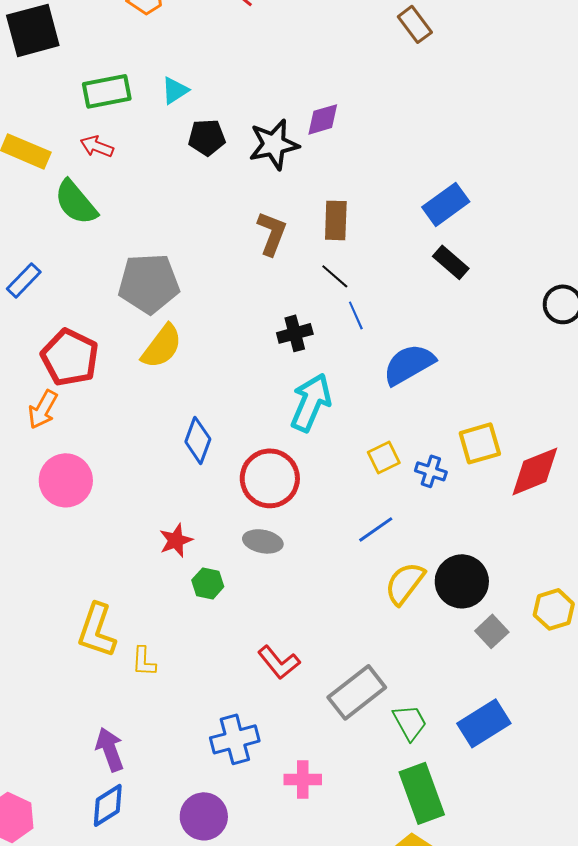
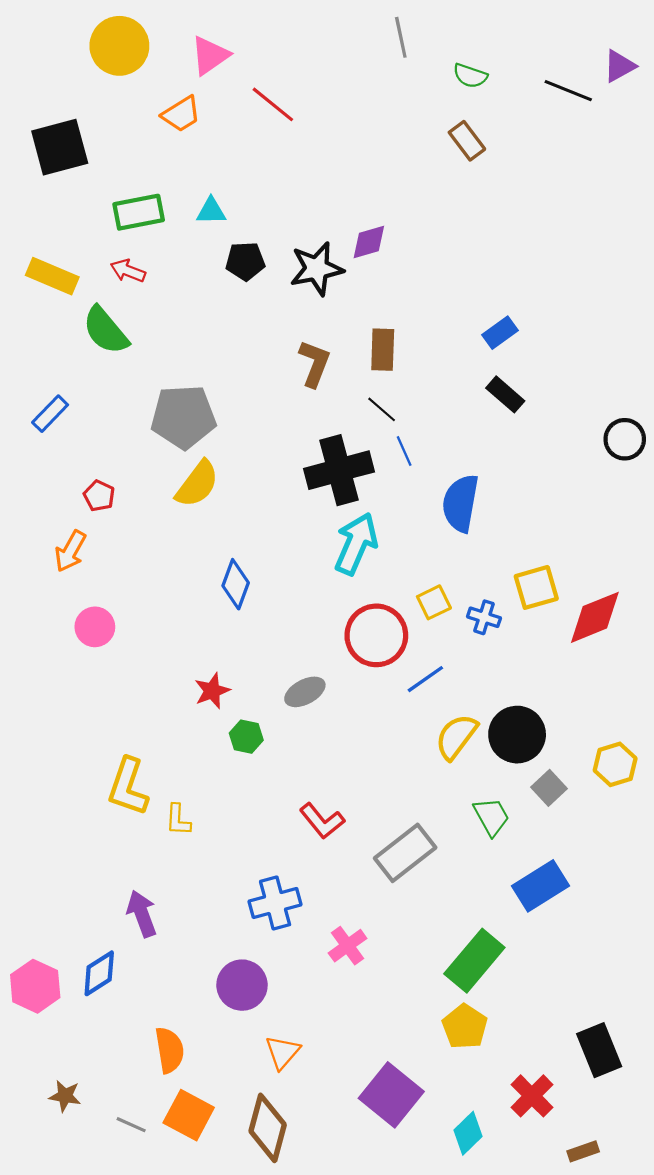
cyan triangle: (175, 90) -> (211, 211), turned 32
blue rectangle: (446, 204) -> (500, 333), size x0.7
black cross: (295, 333) -> (339, 470), size x1.8
red pentagon: (70, 357) -> (99, 496), size x0.5
blue semicircle: (409, 364) -> (461, 503), turned -50
red circle: (270, 478) -> (376, 635), moved
pink circle: (66, 480) -> (95, 627), size x0.7
gray ellipse: (263, 541) -> (305, 692), turned -39
green trapezoid: (410, 722) -> (491, 817), moved
pink cross: (303, 779) -> (348, 946), turned -36
green rectangle: (422, 793) -> (474, 961), turned 60
blue diamond: (108, 805) -> (99, 973), moved

